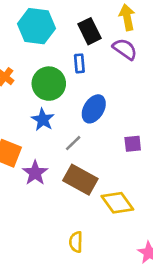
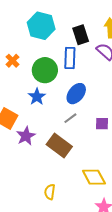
blue rectangle: (79, 63) -> (70, 58), size x1.5
gray line: (73, 143) -> (70, 118), moved
yellow diamond: (117, 203) -> (94, 177), moved

